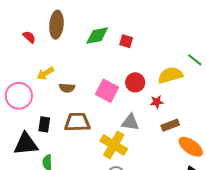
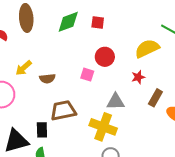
red circle: (135, 82) -> (105, 57), moved
pink square: (107, 91) -> (87, 75), size x0.6
black rectangle: (44, 124) -> (42, 130), moved
brown rectangle: (170, 125) -> (155, 98), turned -30

